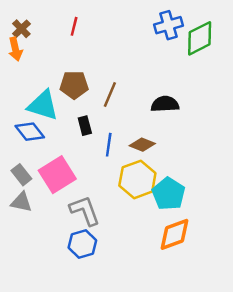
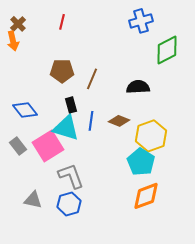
green diamond: (200, 38) -> (167, 50), moved
cyan triangle: (43, 105) -> (66, 128), moved
yellow hexagon: (137, 179) -> (151, 136), moved
gray triangle: (21, 202) -> (33, 200), moved

